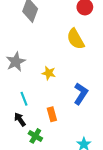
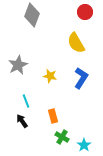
blue L-shape: (81, 94) -> (81, 78), moved
green cross: (35, 136) -> (62, 137), moved

